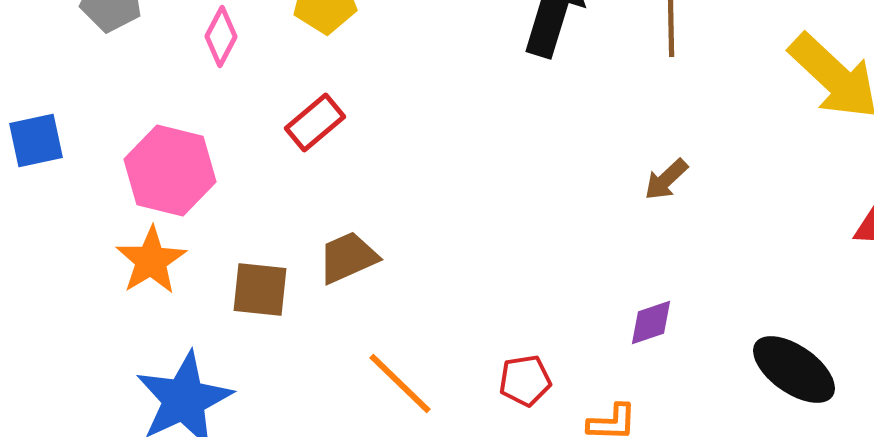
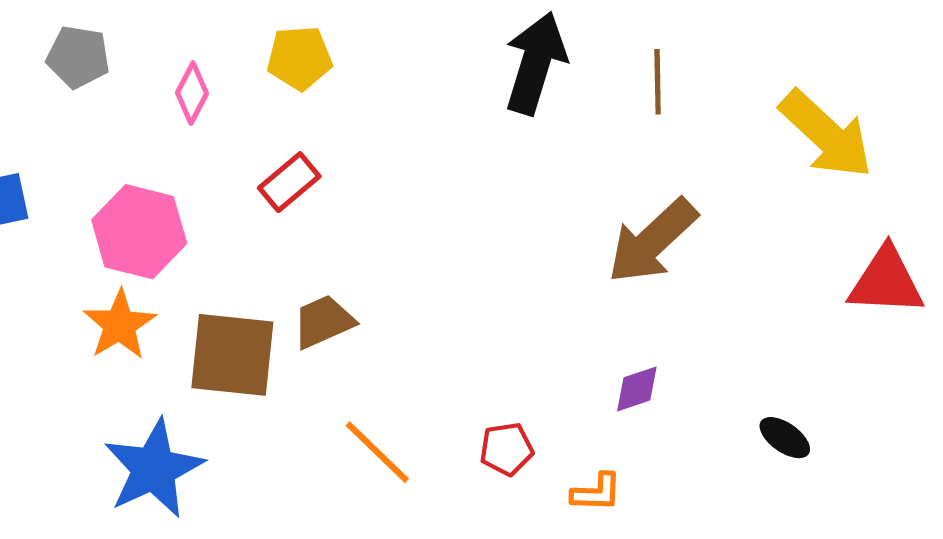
brown arrow: (666, 180) -> (652, 241), size x2.0
brown square: (260, 290) -> (232, 355), size x1.5
black ellipse: (794, 370) -> (785, 438), size x0.6

